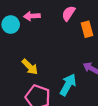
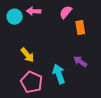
cyan arrow: (68, 85) -> (59, 74), turned -54

